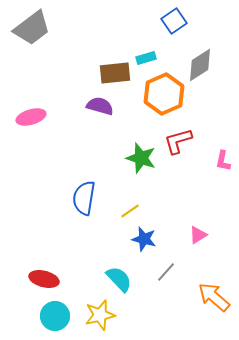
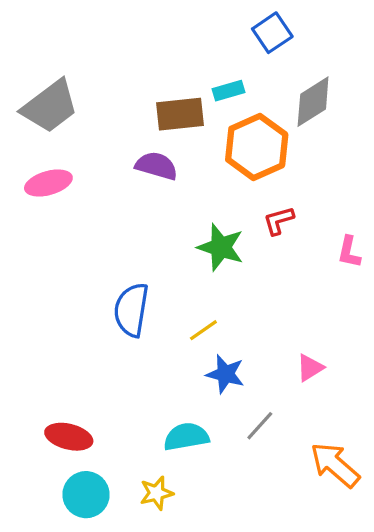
gray trapezoid: (32, 28) -> (50, 106), moved
red L-shape: (178, 141) -> (279, 221), size x0.7
cyan semicircle: (119, 279) -> (186, 437), turned -56
yellow star: (100, 315) -> (156, 493), size x0.7

